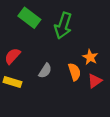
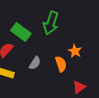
green rectangle: (29, 18) -> (21, 32), moved
red triangle: (95, 81) -> (79, 87), moved

